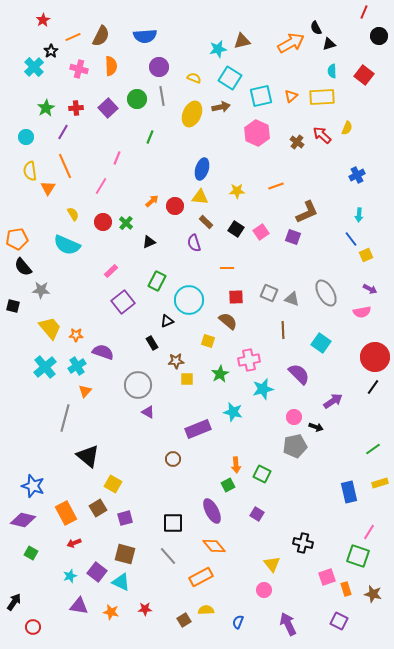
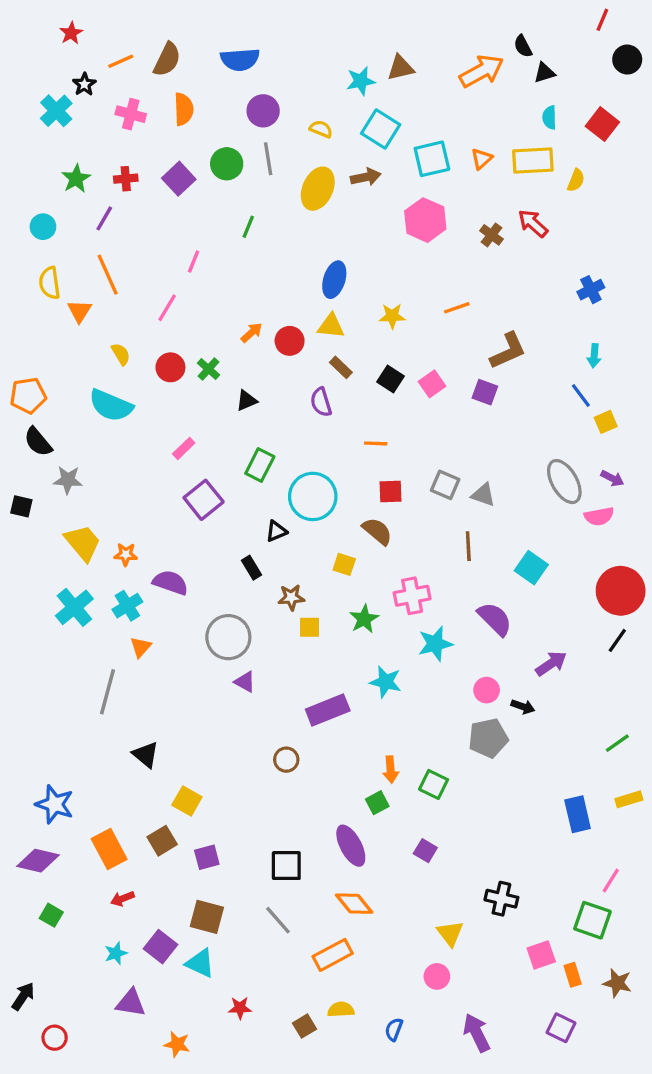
yellow semicircle: (347, 128) -> (576, 180), moved
gray ellipse: (326, 293) -> (564, 482), moved
black triangle: (88, 456) -> (146, 755), size x0.7
orange star: (111, 612) -> (177, 1044), moved

